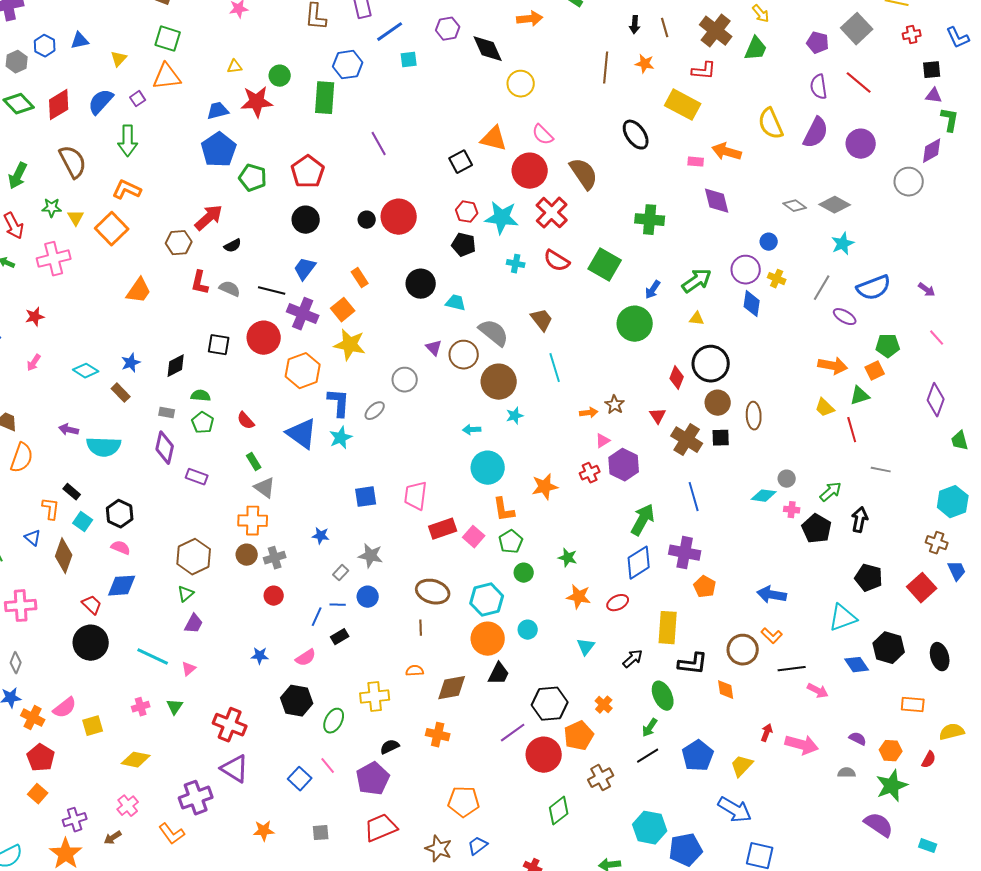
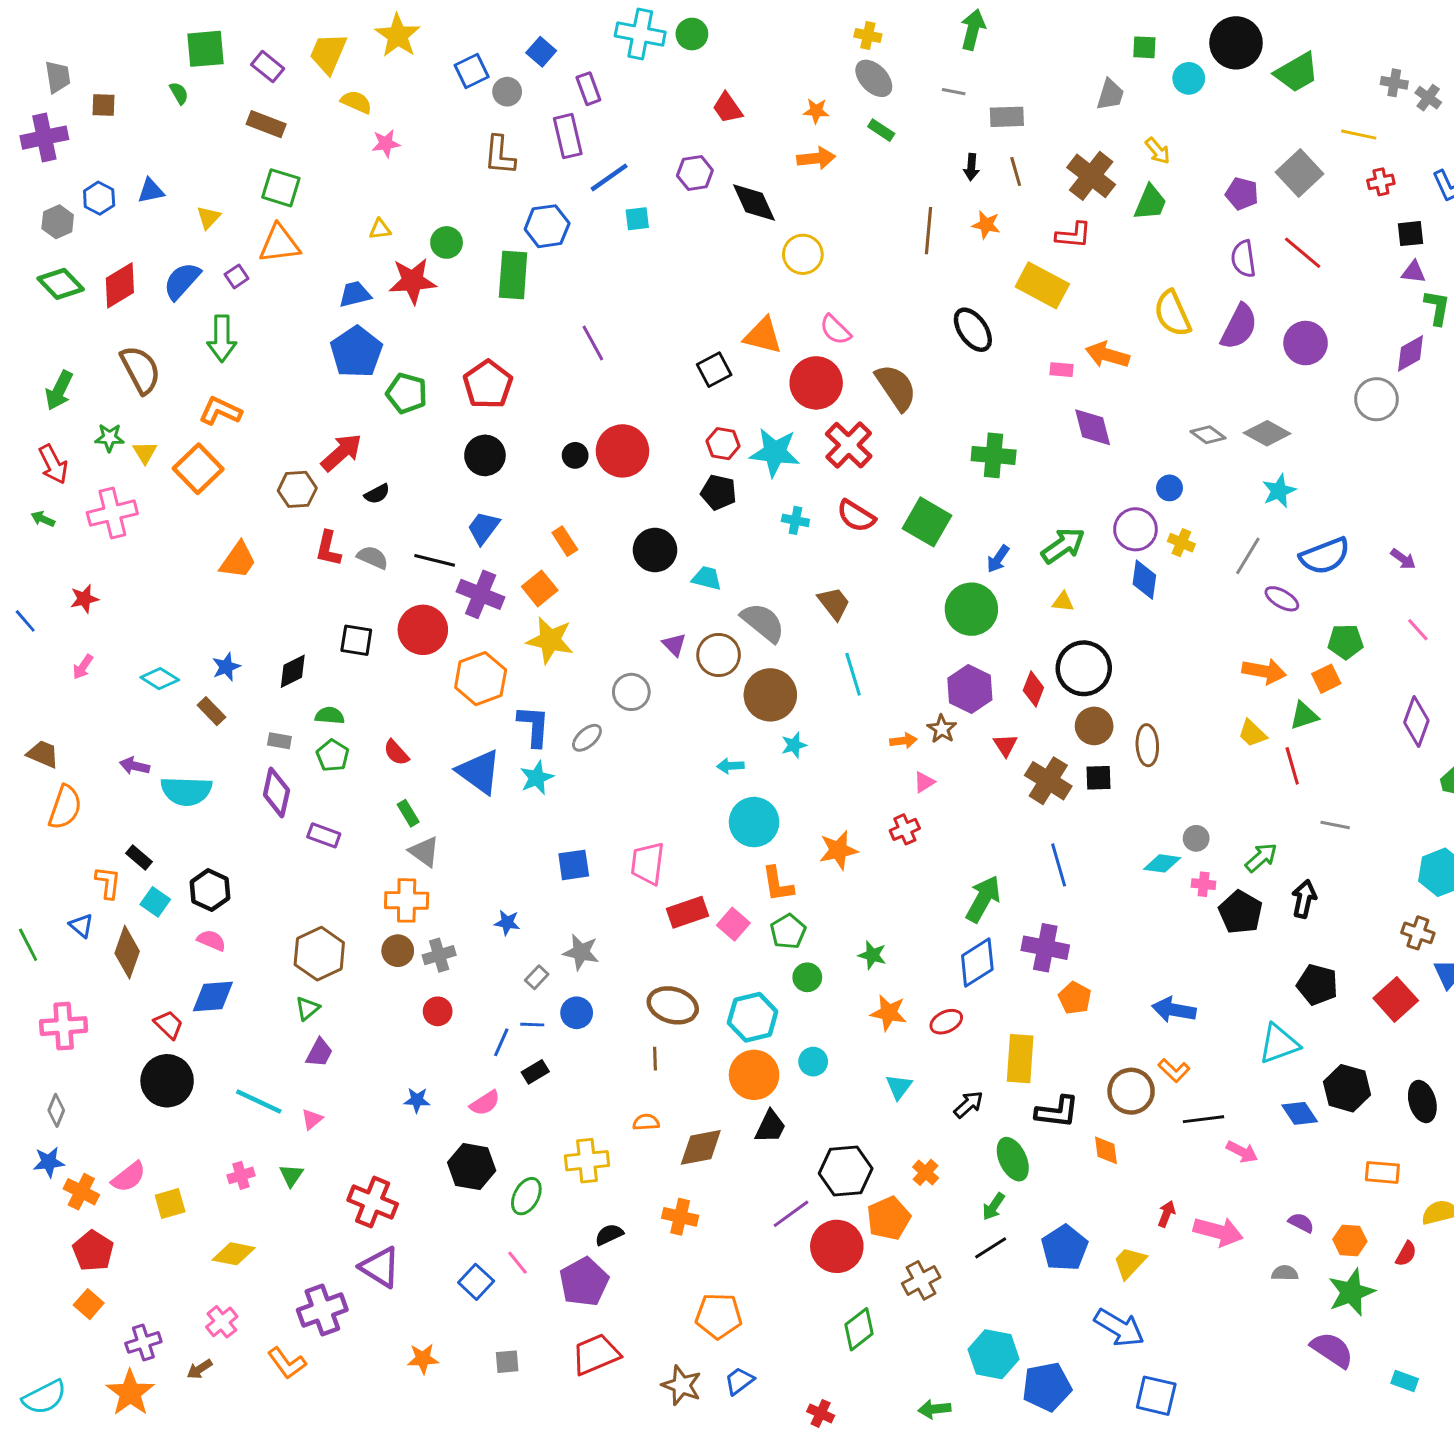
purple hexagon: (624, 465) -> (970, 689), moved

